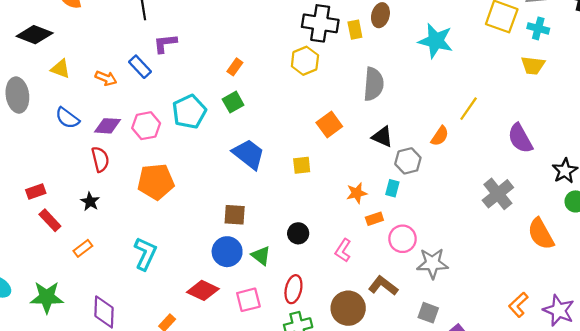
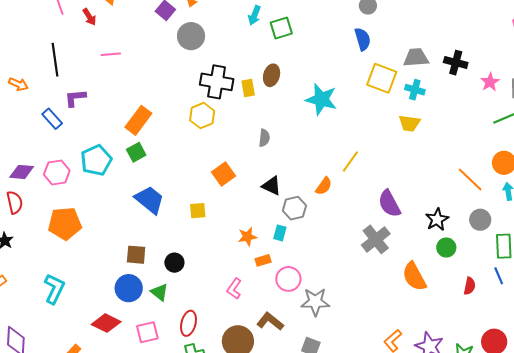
orange rectangle: (235, 67) -> (138, 120), size x1.8
orange arrow: (106, 78) -> (18, 84), moved
gray semicircle: (374, 84) -> (264, 138), size x0.6
purple semicircle: (520, 138) -> (389, 204), moved
black circle: (298, 233) -> (174, 263), moved

